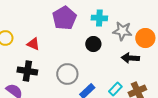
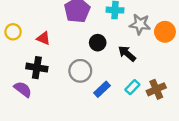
black circle: (93, 44) -> (98, 43), moved
black arrow: (130, 58) -> (127, 53), moved, turned 36

